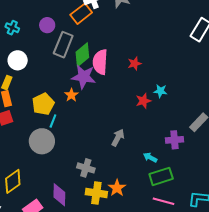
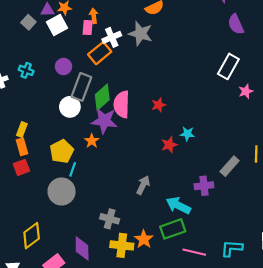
white circle: (18, 60) -> (70, 107), moved
cyan arrow: (150, 157) -> (178, 205), size x1.6
green rectangle: (161, 176) -> (173, 229), moved

